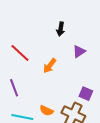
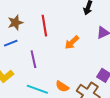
red line: (20, 53) -> (44, 26), turned 30

